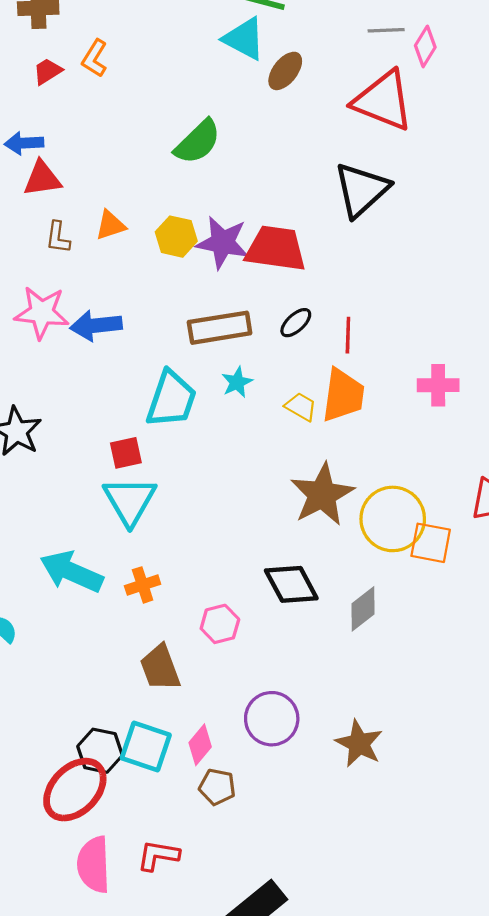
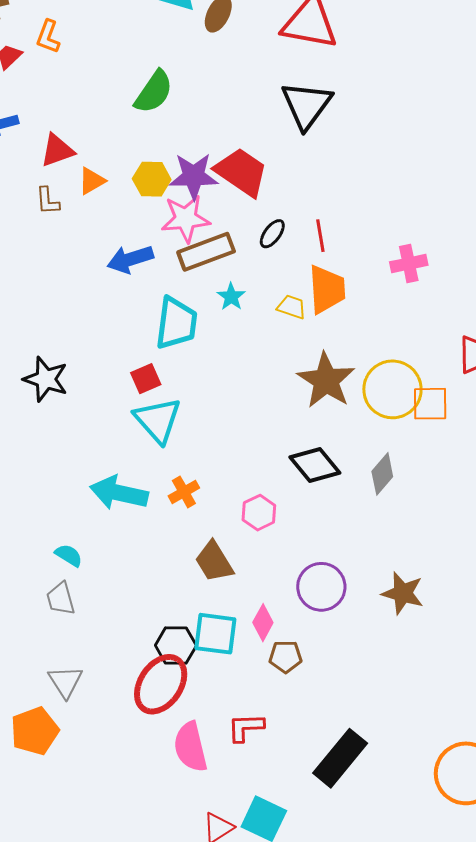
red triangle: (42, 179) -> (57, 150), moved
red trapezoid: (276, 249) -> (241, 172), turned 38
pink star: (42, 313) -> (186, 219), moved
blue arrow: (96, 325) -> (130, 259), moved

